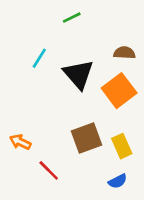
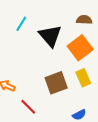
yellow rectangle: (122, 146) -> (83, 78), moved

